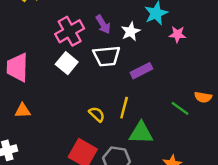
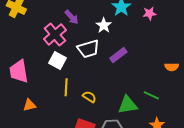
purple arrow: (103, 24) -> (72, 17), moved
pink star: (177, 34) -> (149, 13), moved
yellow line: (124, 108) -> (66, 87), moved
green line: (180, 108) -> (151, 95), moved

